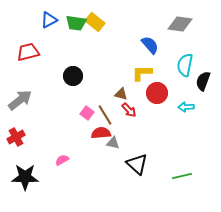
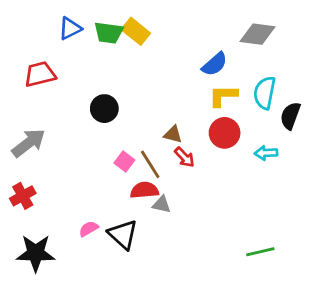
blue semicircle: (150, 45) -> (215, 64), turned 90
yellow L-shape: (142, 73) -> (223, 96), moved
black triangle: (137, 164) -> (123, 235), moved

